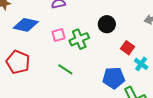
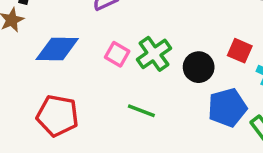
black circle: (107, 24) -> (199, 67), moved
pink square: (59, 35) -> (117, 54), turned -32

